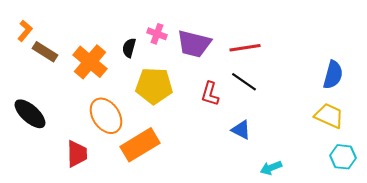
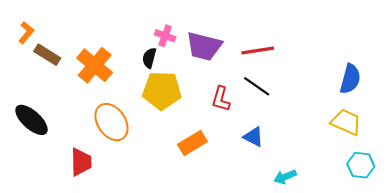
black semicircle: (129, 48) -> (149, 58), moved
orange rectangle: (140, 145) -> (192, 143), moved, size x0.7

